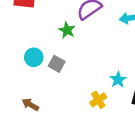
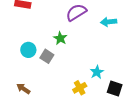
green star: (67, 30) -> (60, 38), moved

